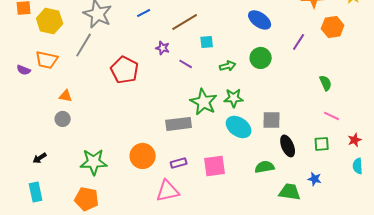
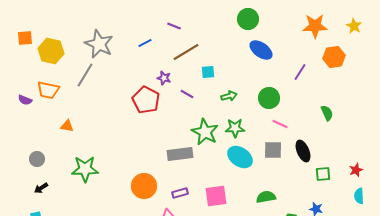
green circle: (261, 58) -> (269, 98), moved
red pentagon: (125, 70) -> (146, 100), moved
pink line: (332, 116) -> (280, 124), moved
gray circle: (63, 119) -> (37, 159), moved
black ellipse: (288, 146) -> (303, 151), moved
green star: (94, 162) -> (85, 169), moved

